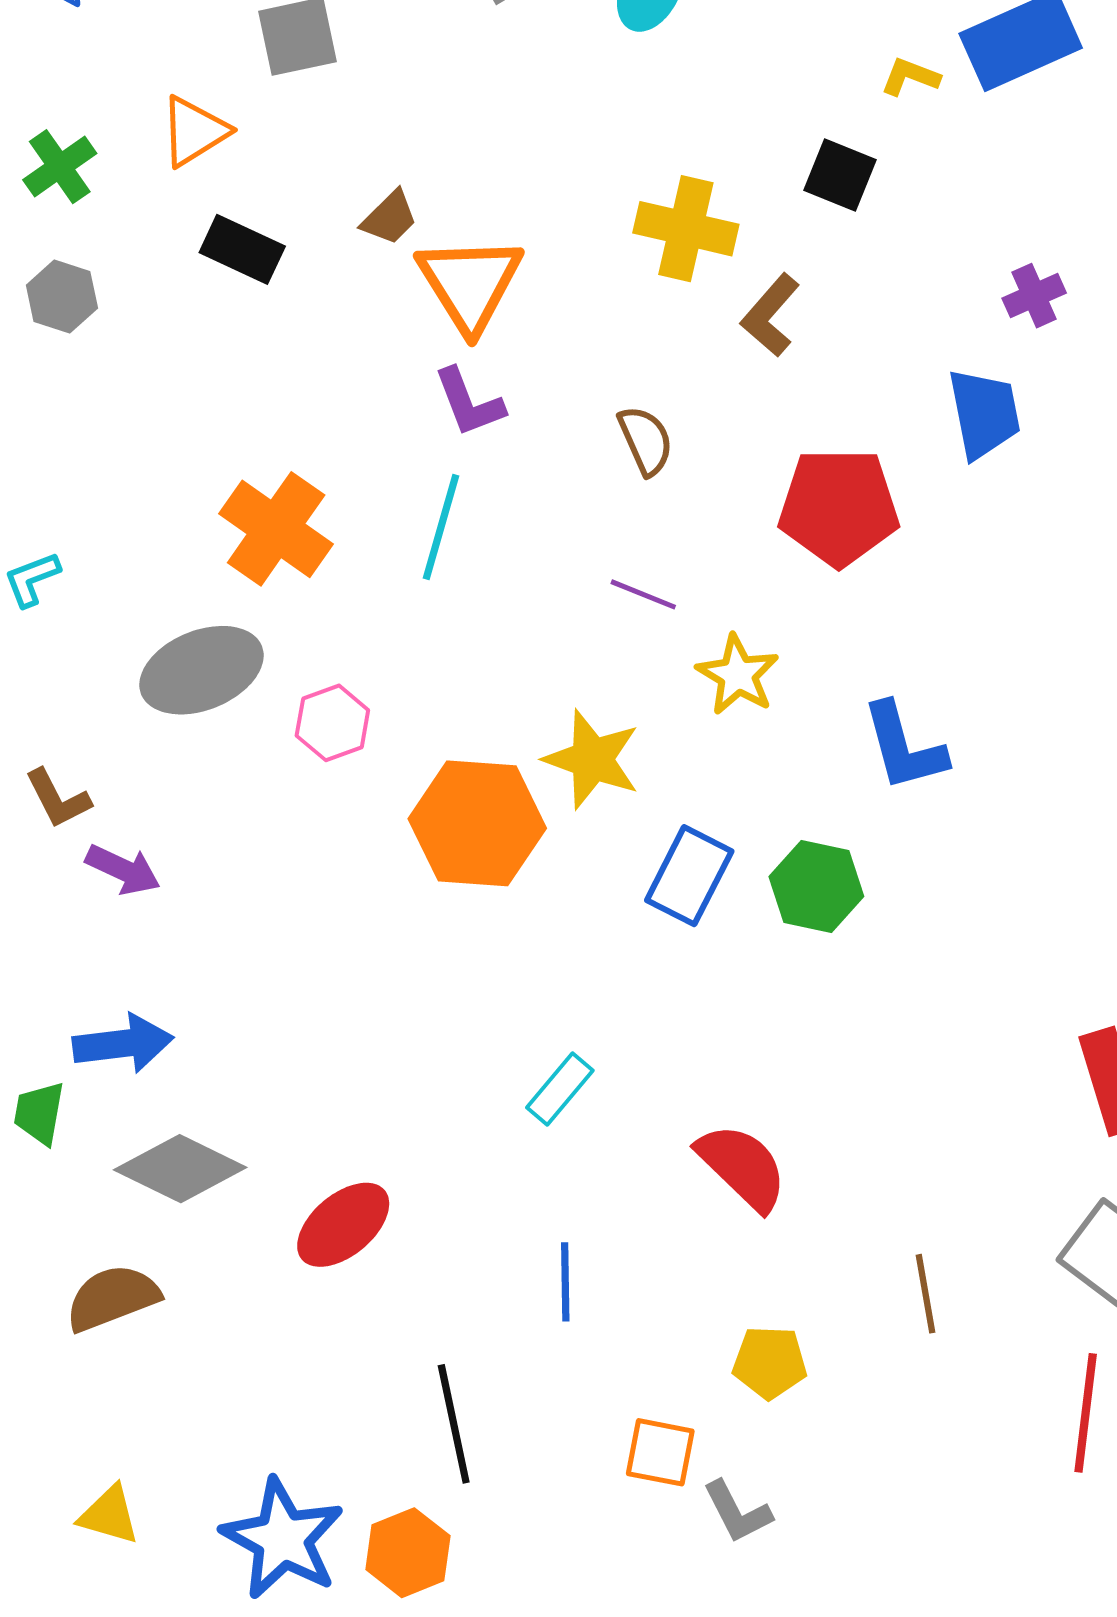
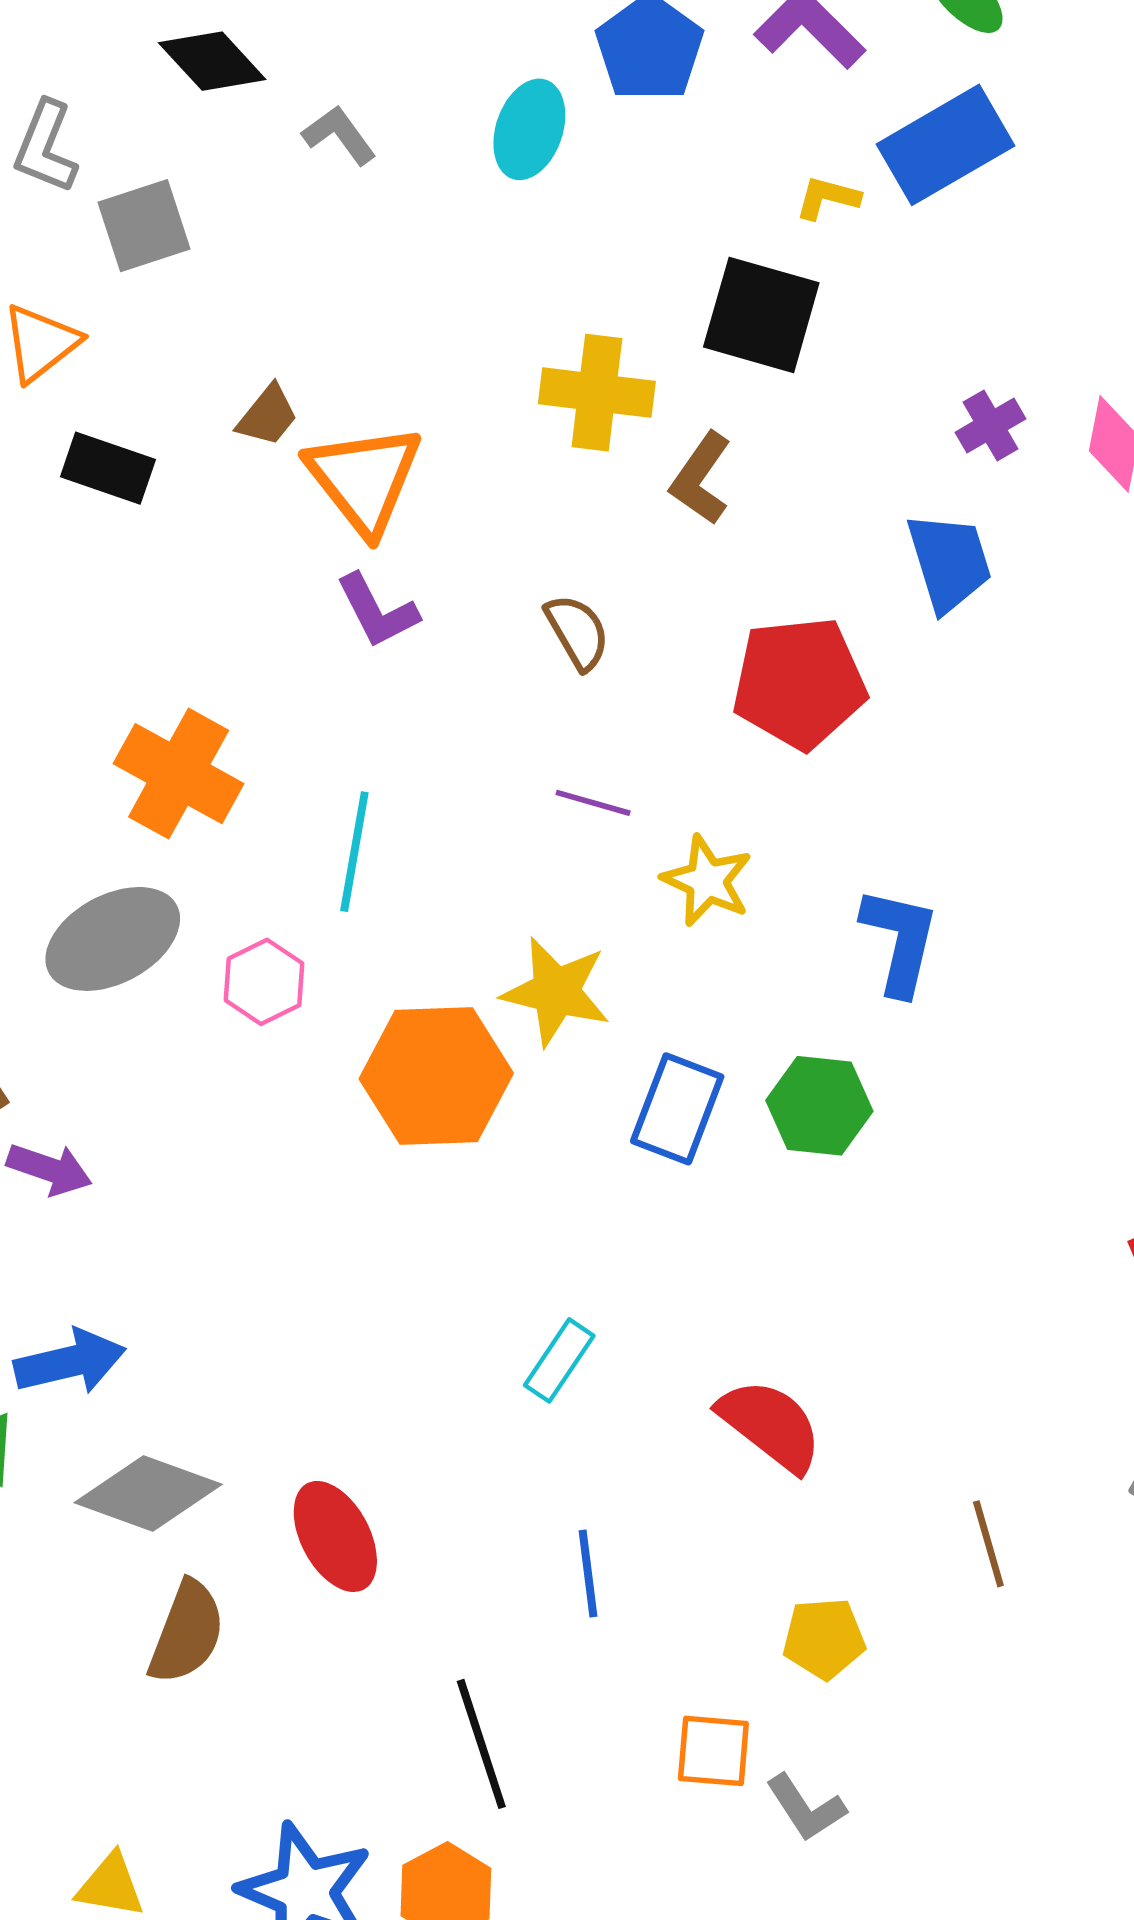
black square: (840, 175) -> (761, 315), size x1.5
cyan line: (441, 527) -> (354, 852), moved
blue L-shape: (904, 747) -> (900, 941), turned -146
red ellipse: (343, 1225) -> (335, 1536), turned -72
brown semicircle: (112, 1298) -> (187, 1632), moved, turned 138

